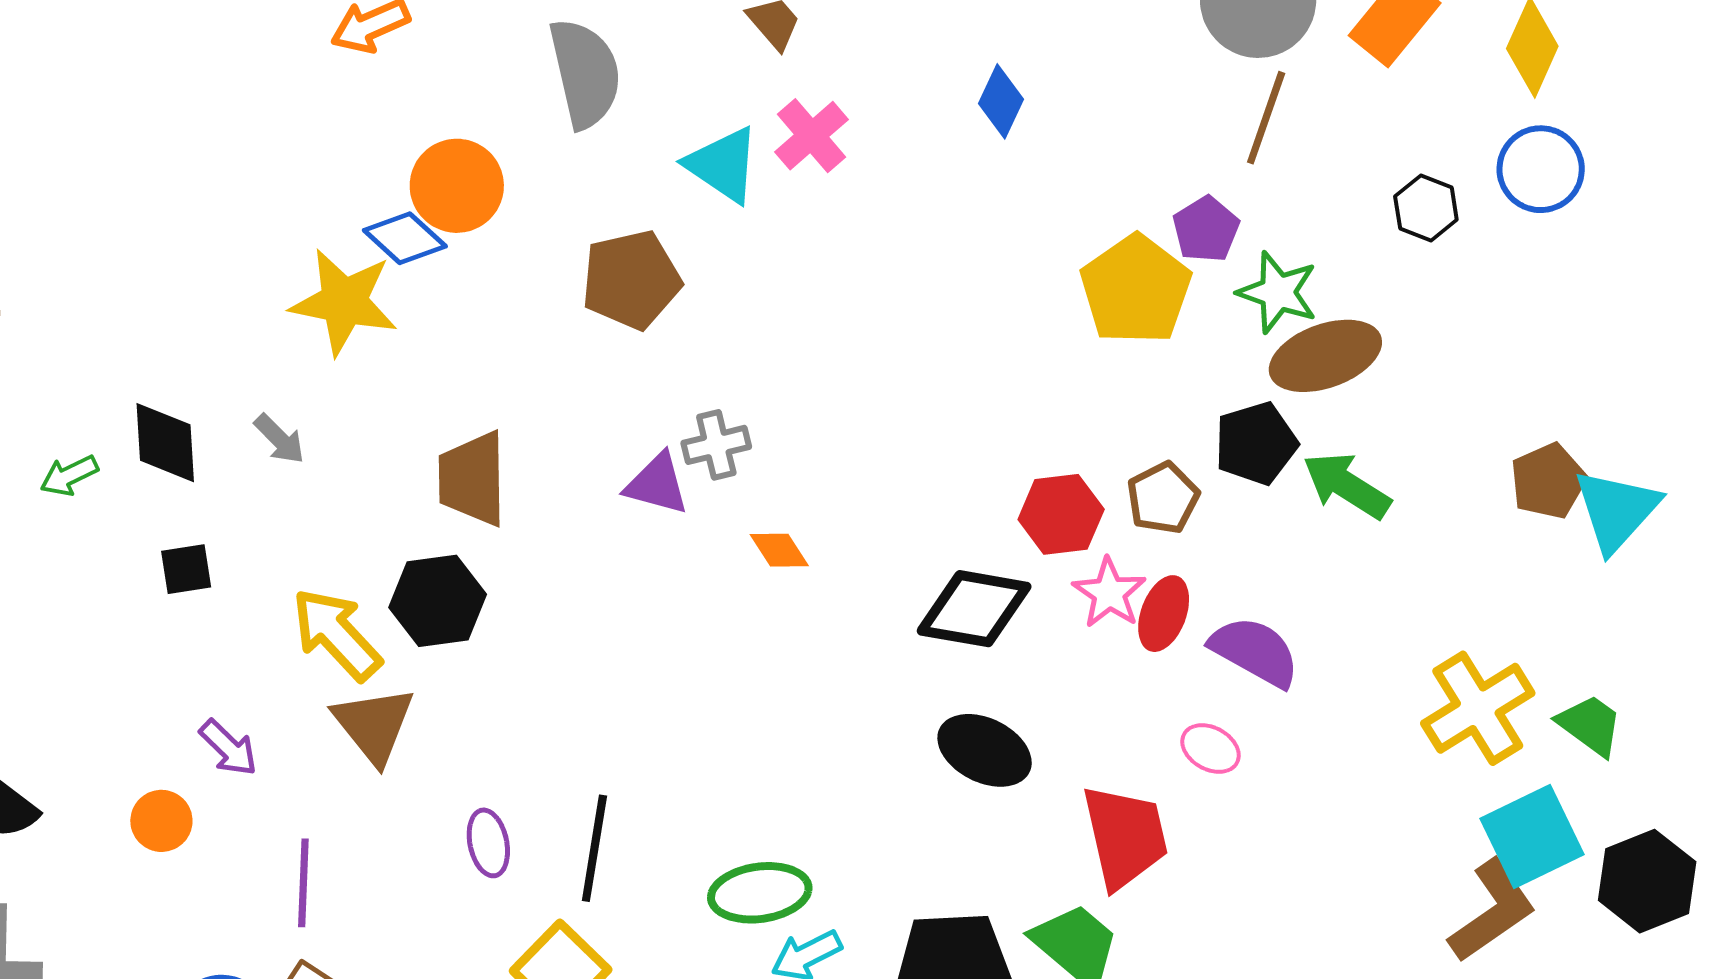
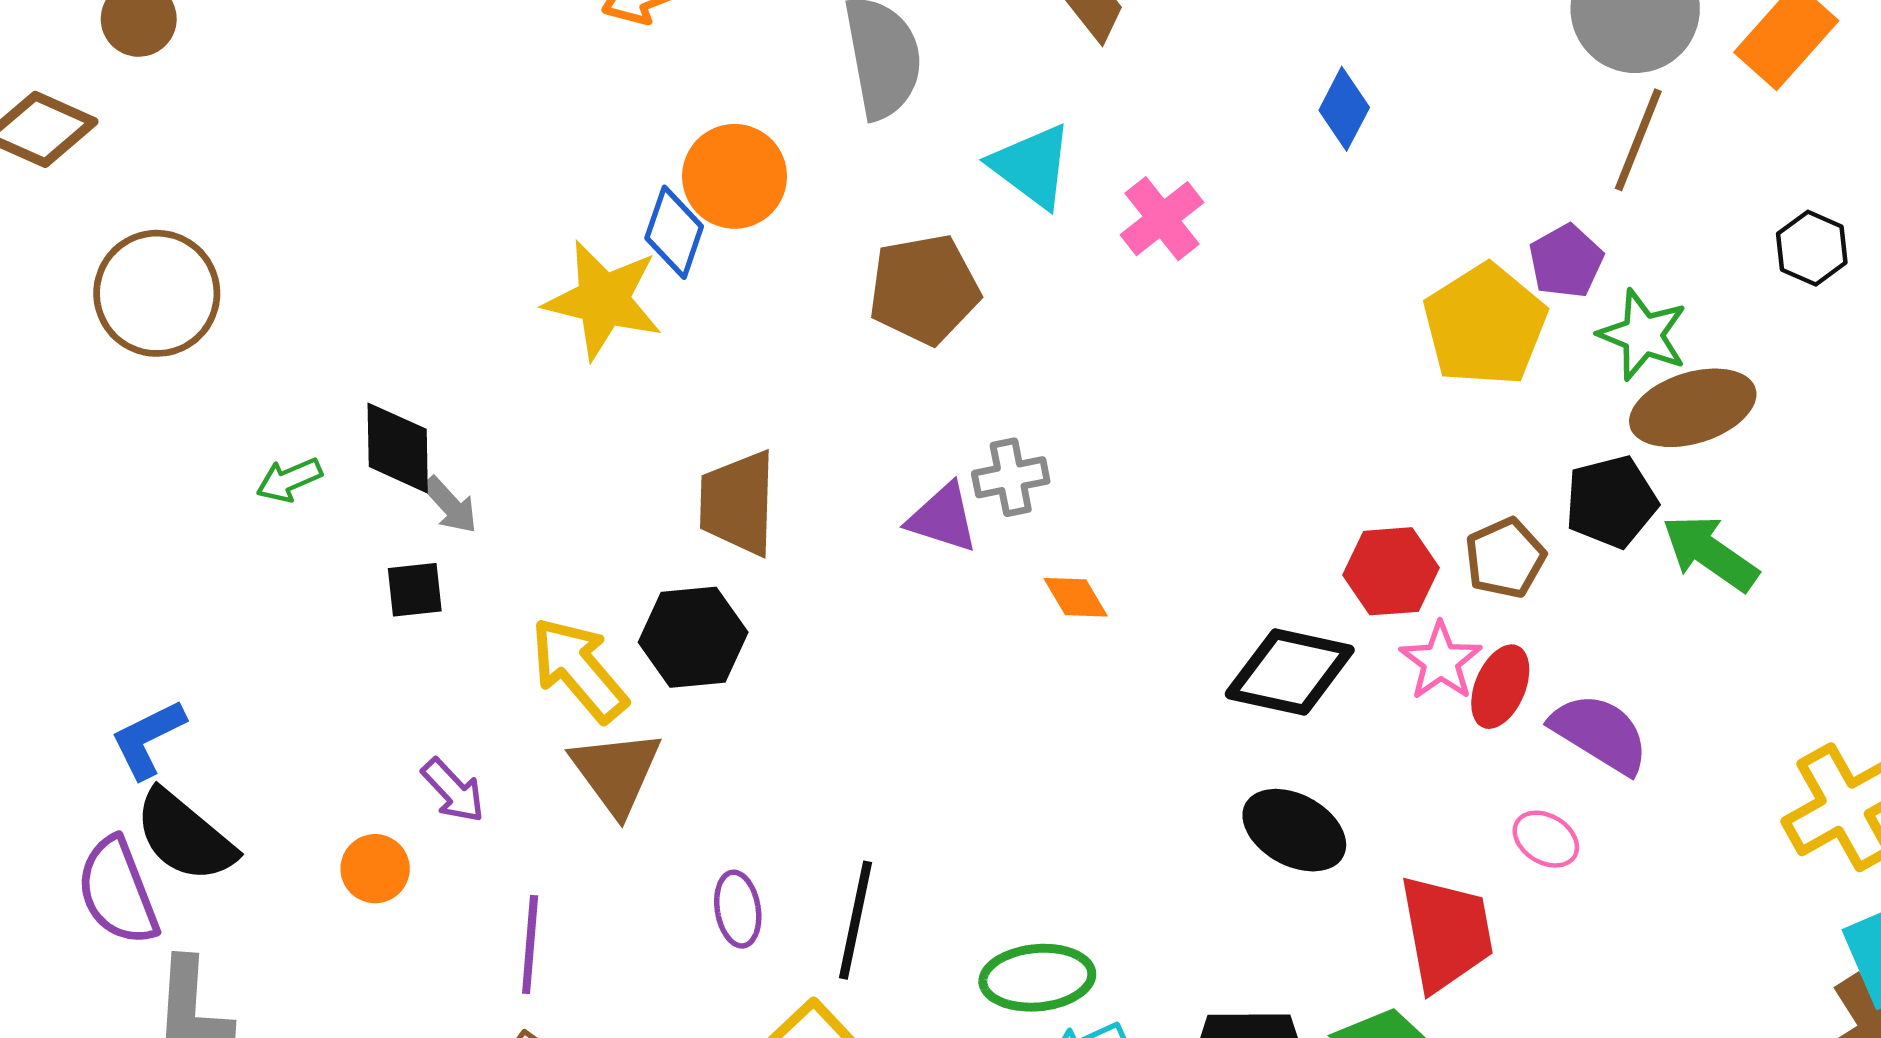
pink cross: (812, 136) -> (1162, 219), moved
blue diamond: (405, 238) -> (674, 232), turned 64
gray arrow: (279, 439) -> (450, 505), moved

